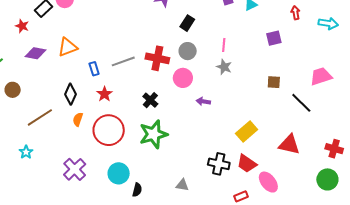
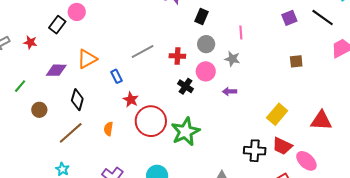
red star: (22, 26) -> (30, 42), moved
red cross: (157, 58) -> (177, 56), size x0.7
gray line: (123, 61) -> (143, 52), moved
gray star: (224, 67) -> (232, 59), moved
black diamond: (70, 94) -> (77, 100), moved
black cross: (150, 100) -> (185, 86), moved
black line: (301, 103) -> (323, 17), moved
red circle: (109, 130) -> (151, 121), moved

